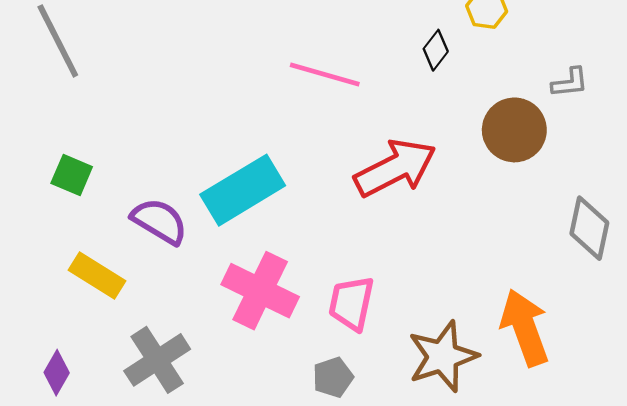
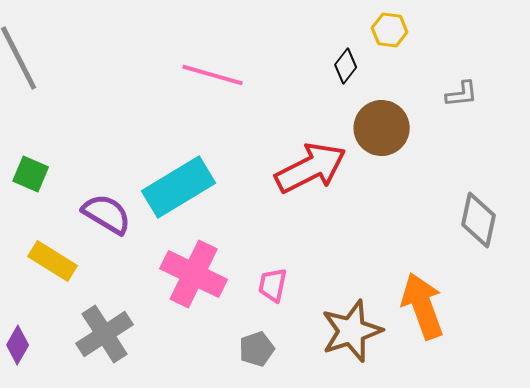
pink line: (325, 74) -> (213, 75), moved
brown circle: (514, 130) -> (382, 128), moved
pink trapezoid: (351, 303) -> (273, 285), size x0.7

